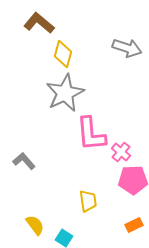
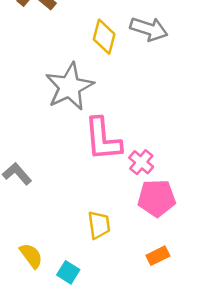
yellow diamond: (63, 54) -> (104, 37), moved

